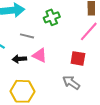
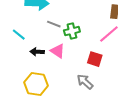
green cross: (52, 17) -> (72, 31), moved
gray line: (27, 36) -> (54, 24), moved

